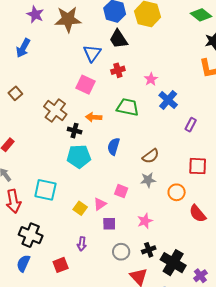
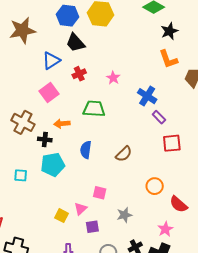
blue triangle: (92, 53) -> (51, 61), turned 30
pink square: (85, 85) -> (49, 93), turned 36
blue cross: (168, 100) -> (147, 96), moved
purple rectangle: (191, 125) -> (159, 117), turned -64
red square: (198, 166) -> (172, 143), moved
gray star: (148, 180) -> (124, 215), moved
cyan square: (45, 190) -> (21, 175), moved, size x0.6
pink star: (145, 221) -> (165, 229), moved

